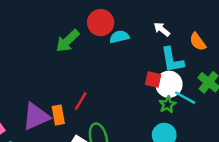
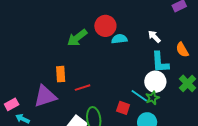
red square: (153, 80) -> (123, 108), moved
cyan line: (185, 98) -> (139, 96), moved
red line: (81, 101) -> (83, 88), turned 35
orange rectangle: (58, 115) -> (61, 74), moved

